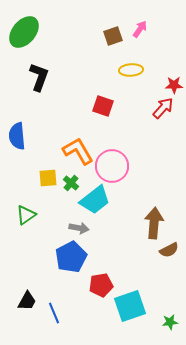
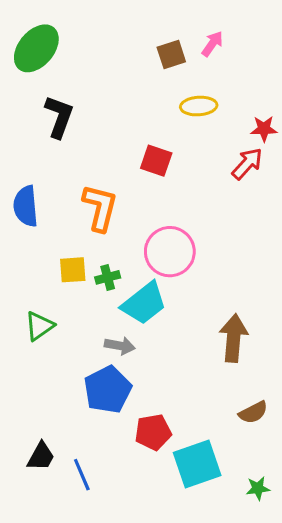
orange L-shape: (78, 151) -> (100, 208), moved, turned 44
green cross: (71, 183) -> (108, 277), turned 35
brown semicircle: (169, 250) -> (253, 412), moved

